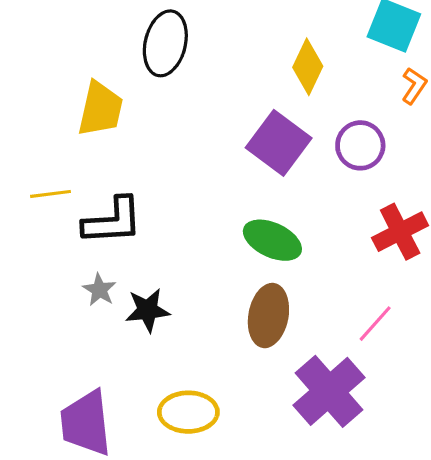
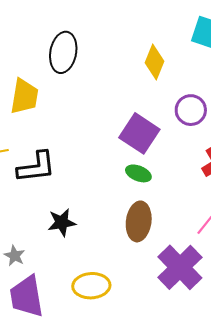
purple square: (279, 143) -> (139, 133), moved
green ellipse: (272, 240) -> (138, 173), size x0.7
gray star: (99, 290) -> (15, 256), moved

